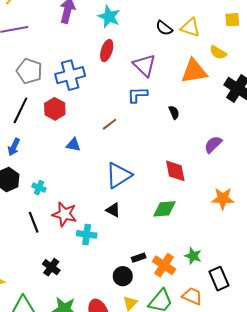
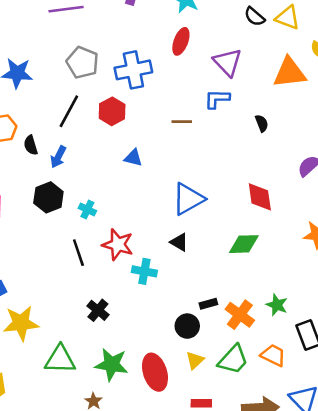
brown line: (110, 124) -> (182, 122), moved, turned 35

